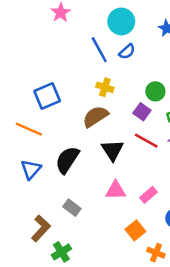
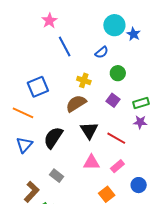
cyan circle: (121, 21) -> (114, 25), moved
blue line: (99, 50) -> (65, 47), moved
green circle: (155, 91) -> (118, 73), moved
red line: (146, 141) -> (116, 138), moved

